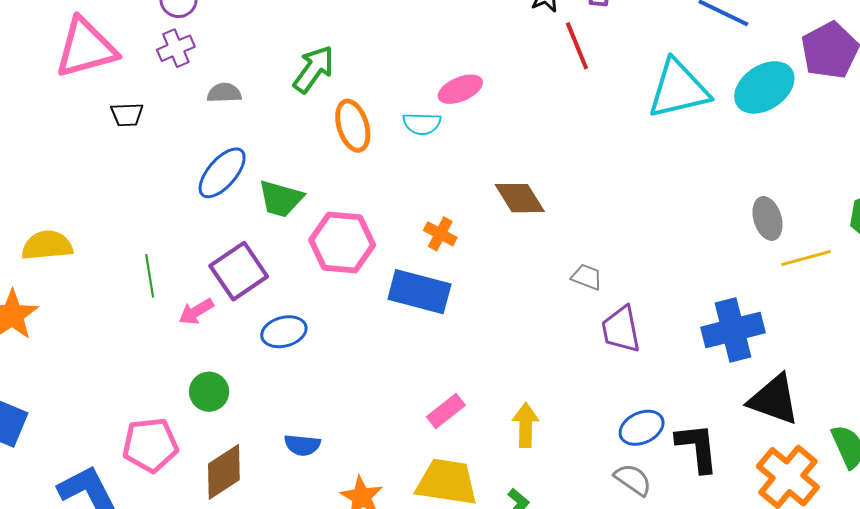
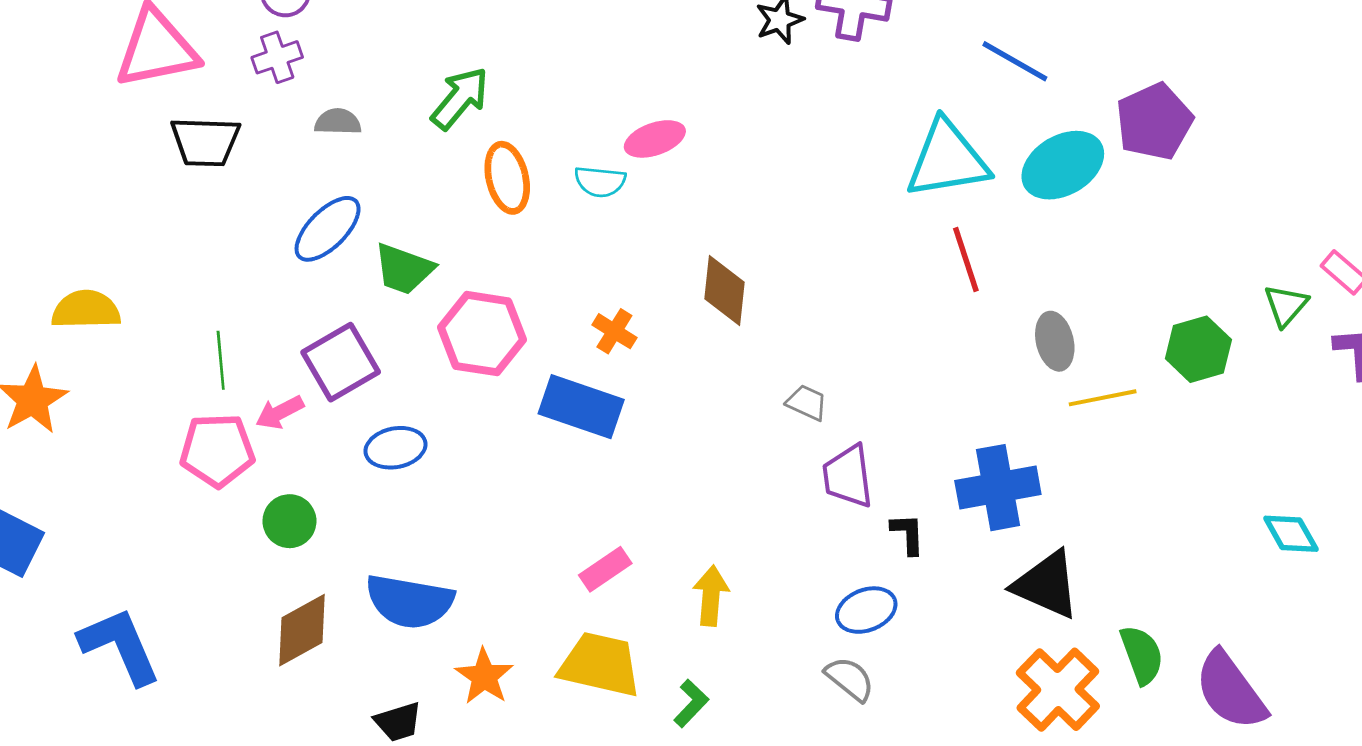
red line: (577, 46) -> (966, 260), moved
black trapezoid: (127, 115) -> (205, 142), size x1.6
brown diamond: (520, 198) -> (724, 291), turned 34
pink pentagon: (150, 445) -> (217, 450), moved
blue semicircle: (302, 445) -> (410, 601), size x1.8
black L-shape: (697, 448) -> (908, 534), moved, size x0.6

